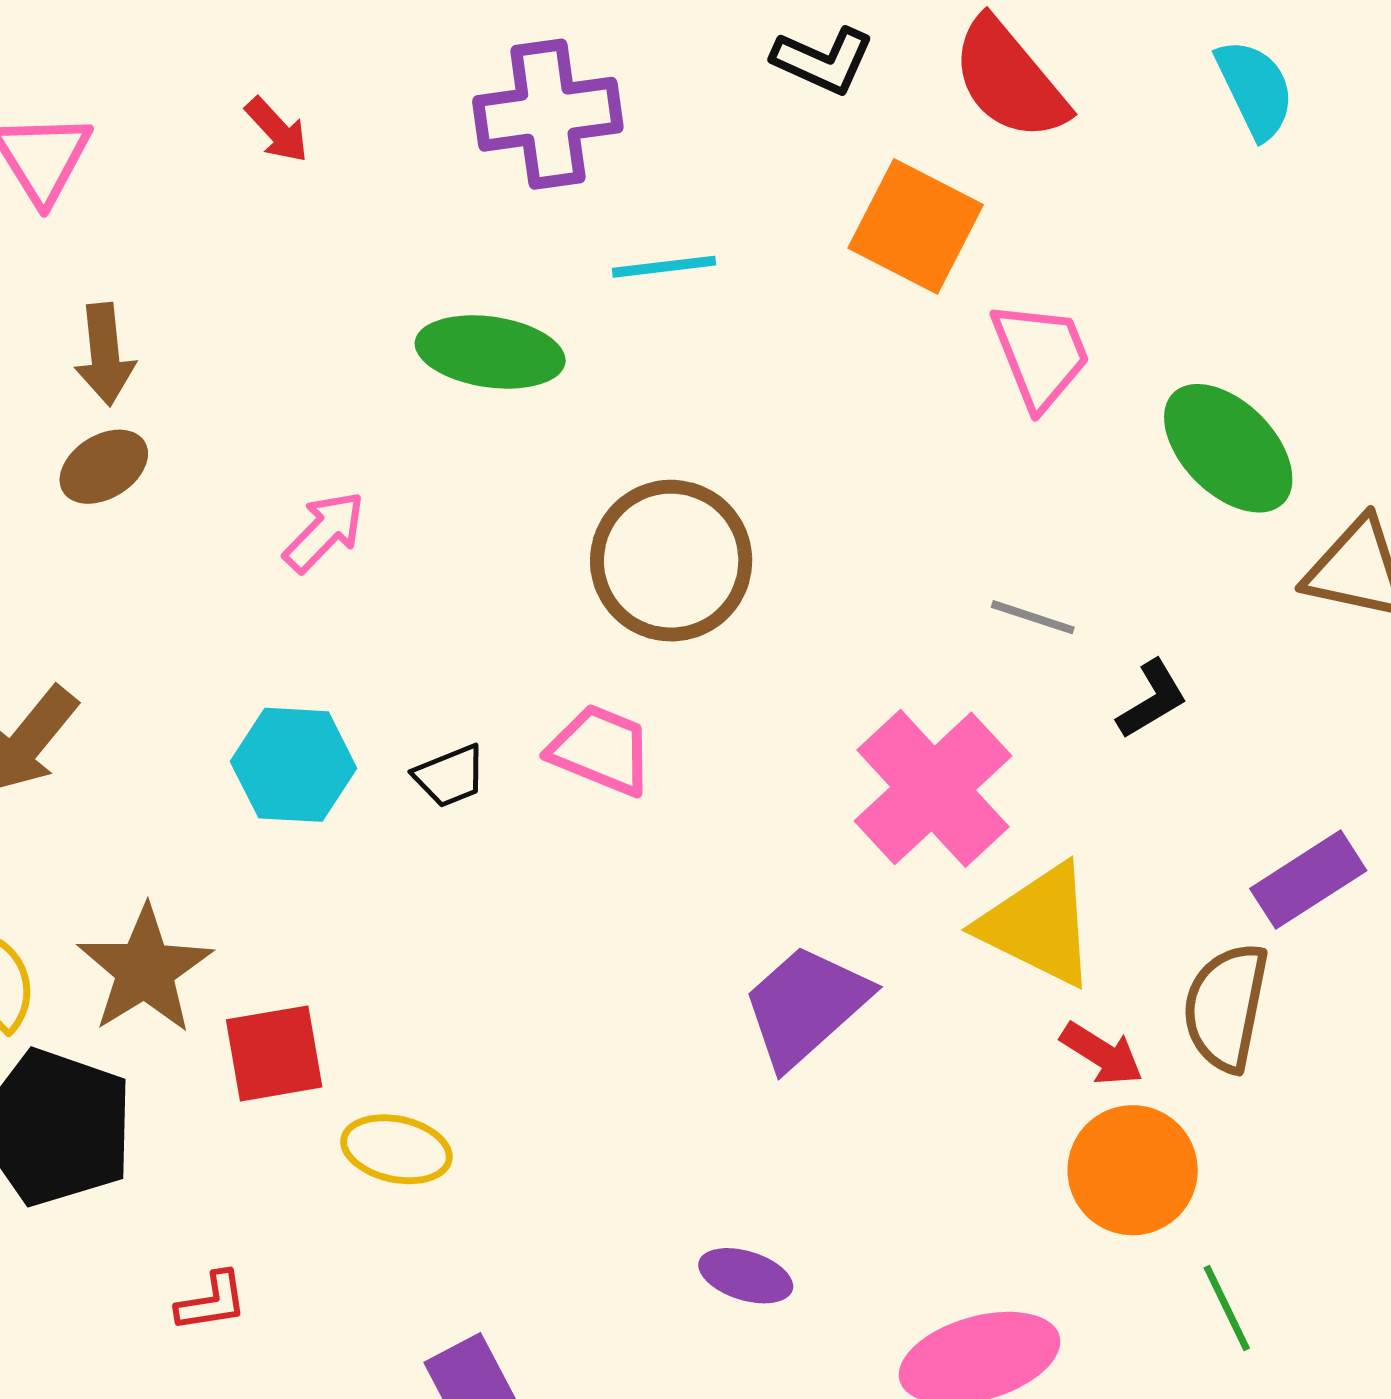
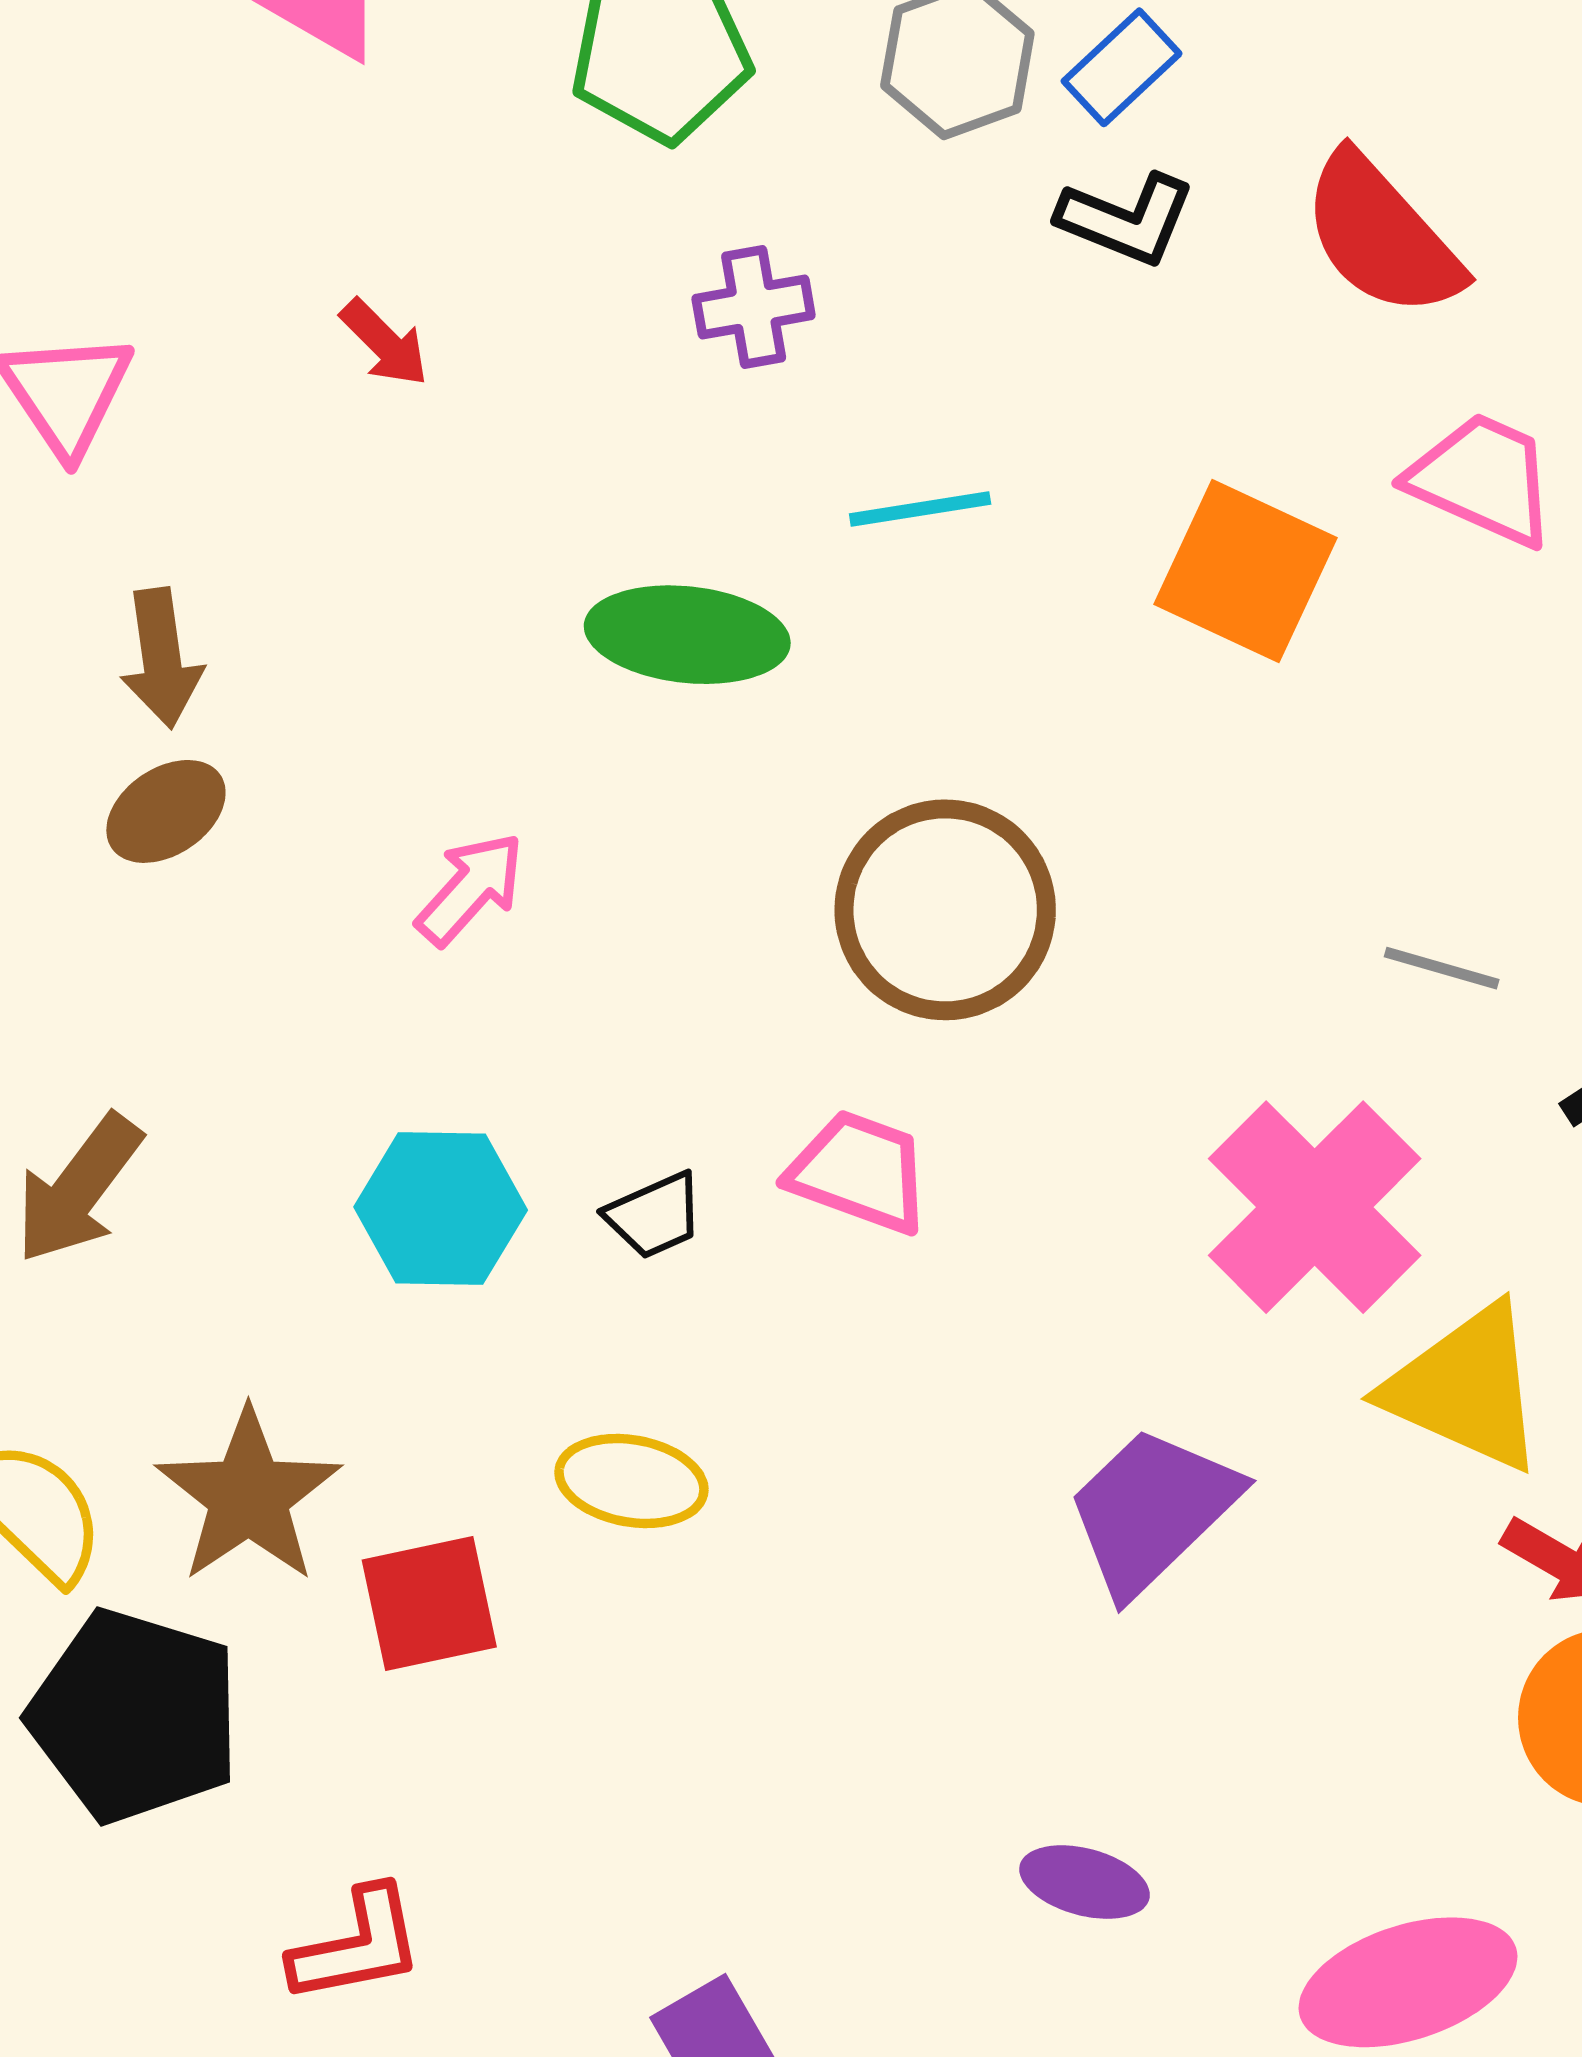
purple cross: (548, 114) -> (754, 307), size x0.6
orange square: (916, 226) -> (1245, 571), moved
pink trapezoid: (1041, 355) -> (1482, 479), moved, turned -42
yellow ellipse: (396, 1149) -> (631, 1481), moved
red L-shape: (212, 1302) -> (357, 1945), size x1.4

